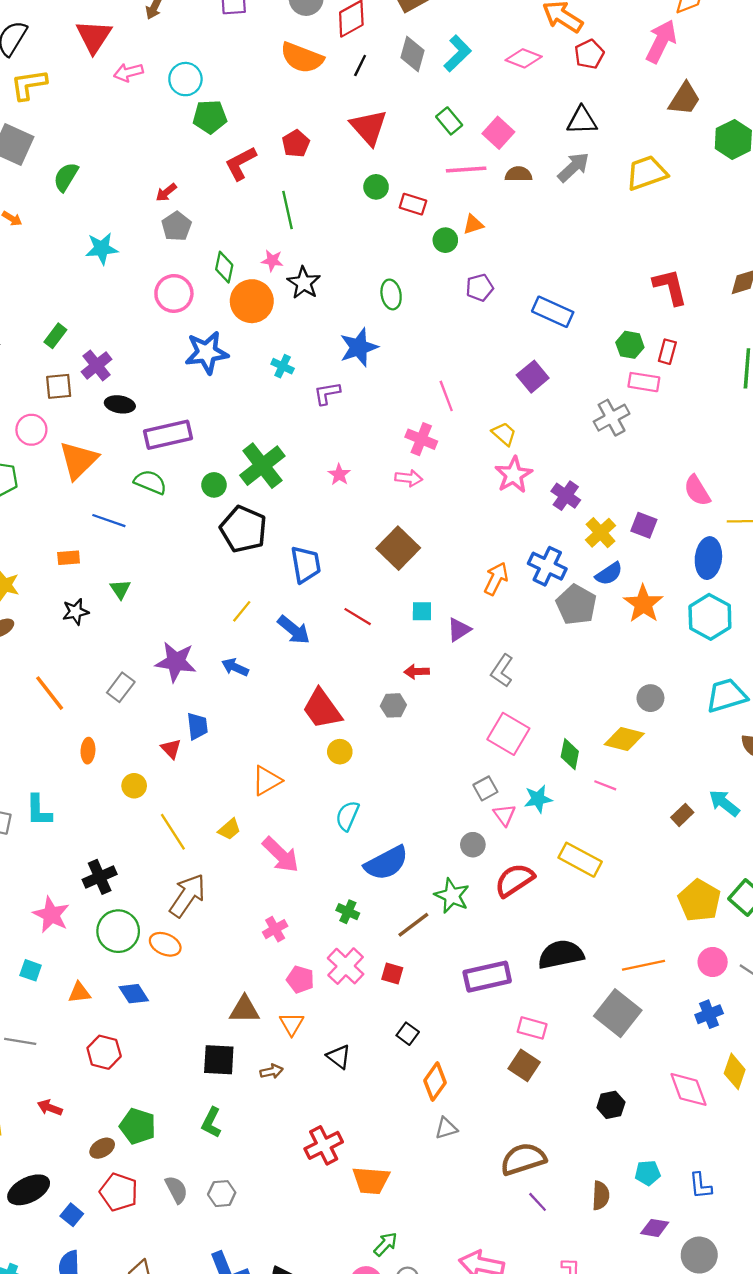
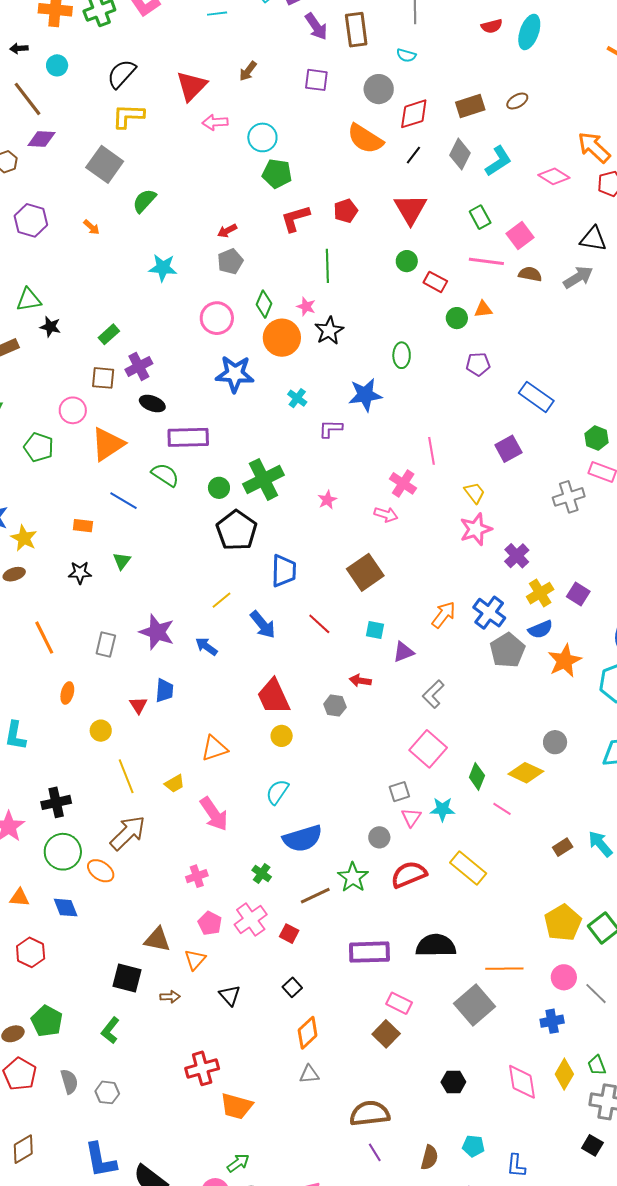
gray rectangle: (121, 687) -> (106, 645), turned -35

